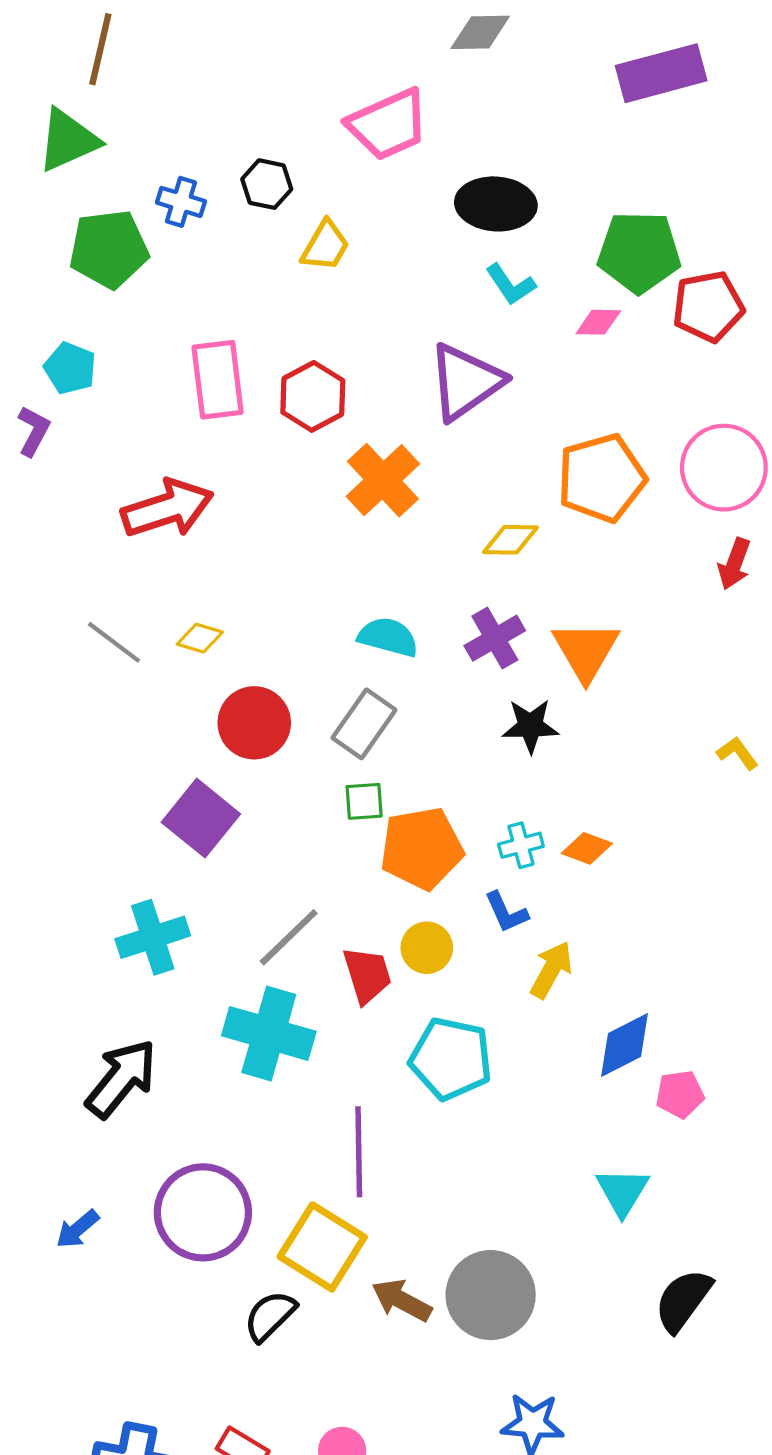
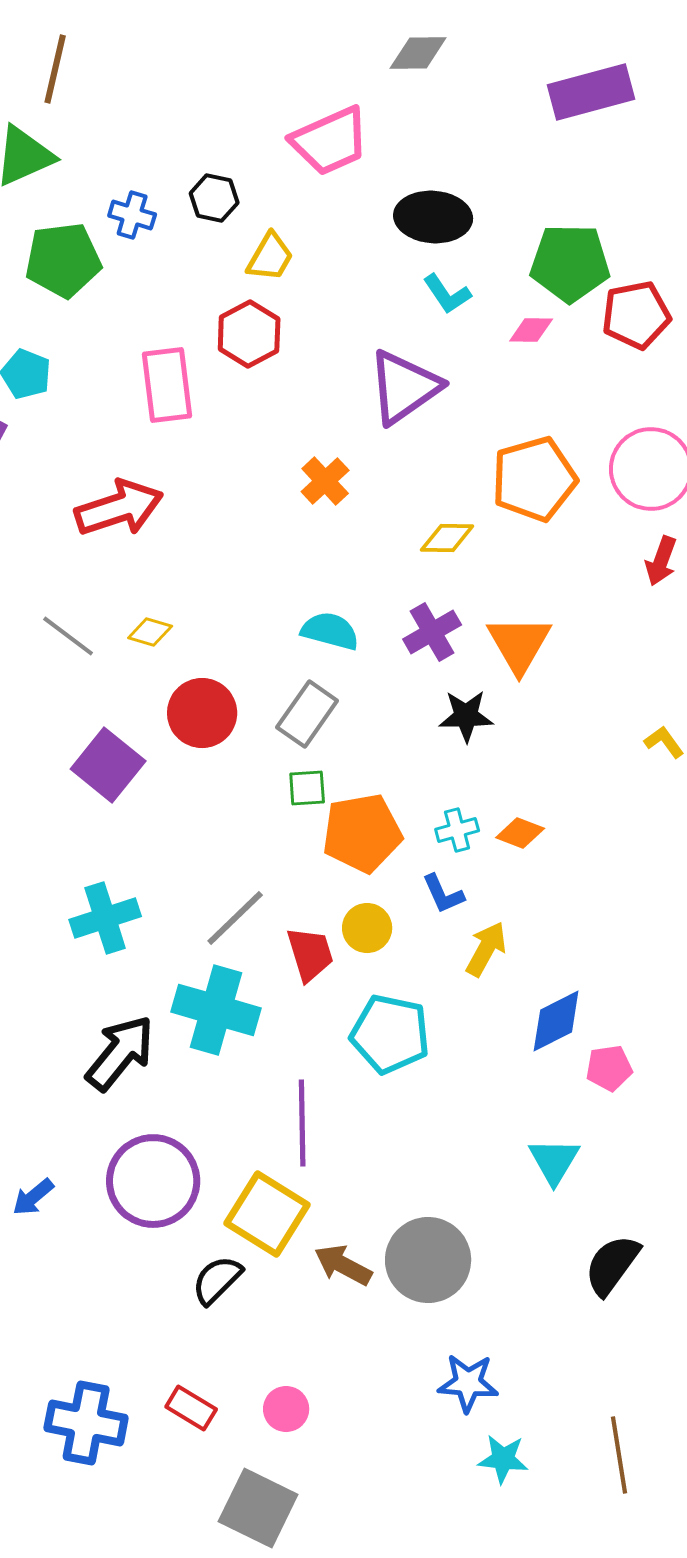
red hexagon: (313, 396) -> (249, 334), moved
orange cross: (383, 480) -> (325, 481), size x0.7
purple square: (201, 818) -> (108, 765), moved
black arrow: (121, 1079) -> (120, 1053), moved

